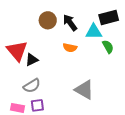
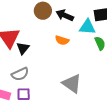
black arrow: (70, 23) -> (65, 15), turned -36
black triangle: (32, 60) -> (23, 48), turned -32

